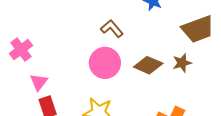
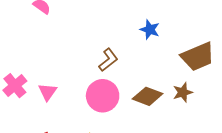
brown L-shape: (112, 29) -> (108, 60), turned 95
pink triangle: (39, 82) -> (48, 92), moved

